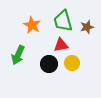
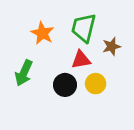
green trapezoid: (63, 21) -> (84, 28), turned 30
brown star: (87, 27) -> (111, 46), moved

